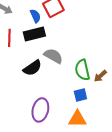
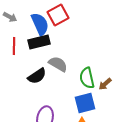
blue semicircle: (35, 16) -> (40, 24), size x1.6
blue square: (80, 95) -> (85, 103), size x1.5

